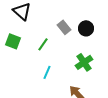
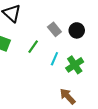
cyan line: (47, 72) -> (54, 59), moved

